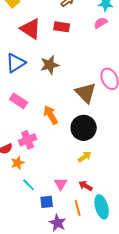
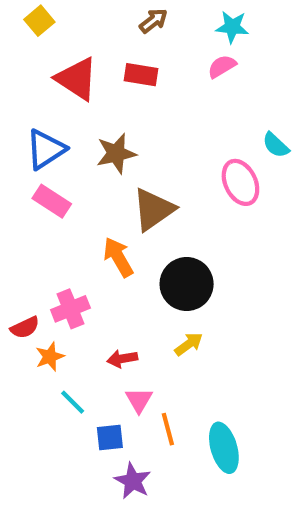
brown triangle: (86, 93) -> (153, 209), moved, turned 40
pink rectangle: (19, 101) -> (52, 201), moved
red arrow: (86, 186) -> (122, 359), moved, turned -40
orange line: (78, 208) -> (168, 429), moved

